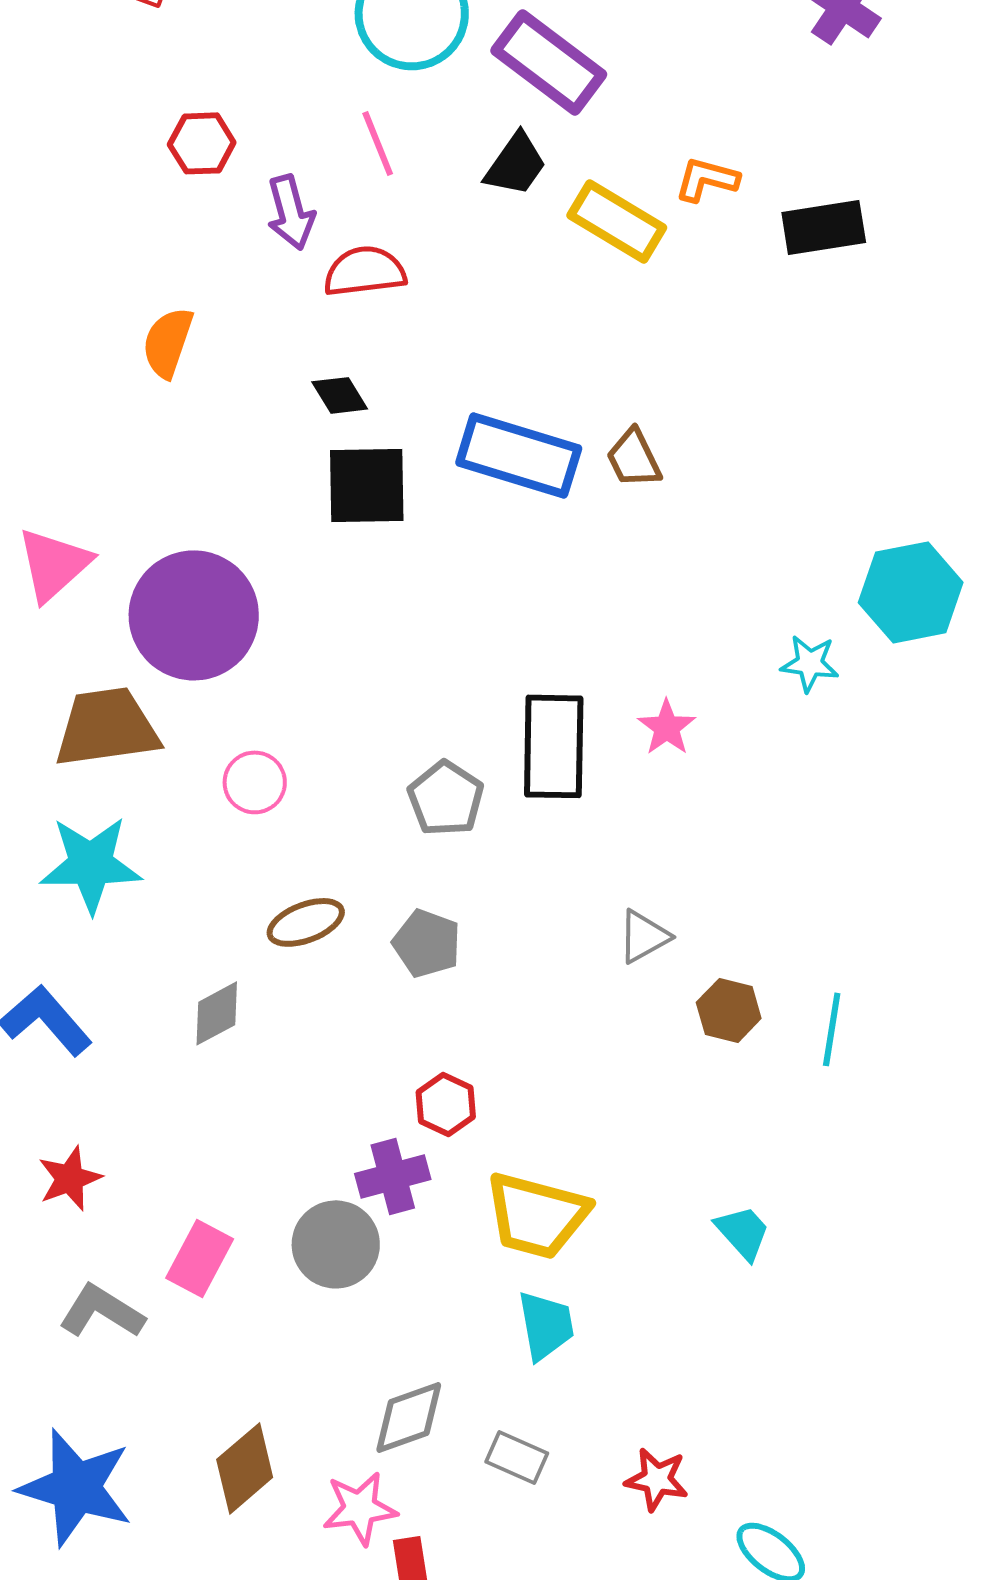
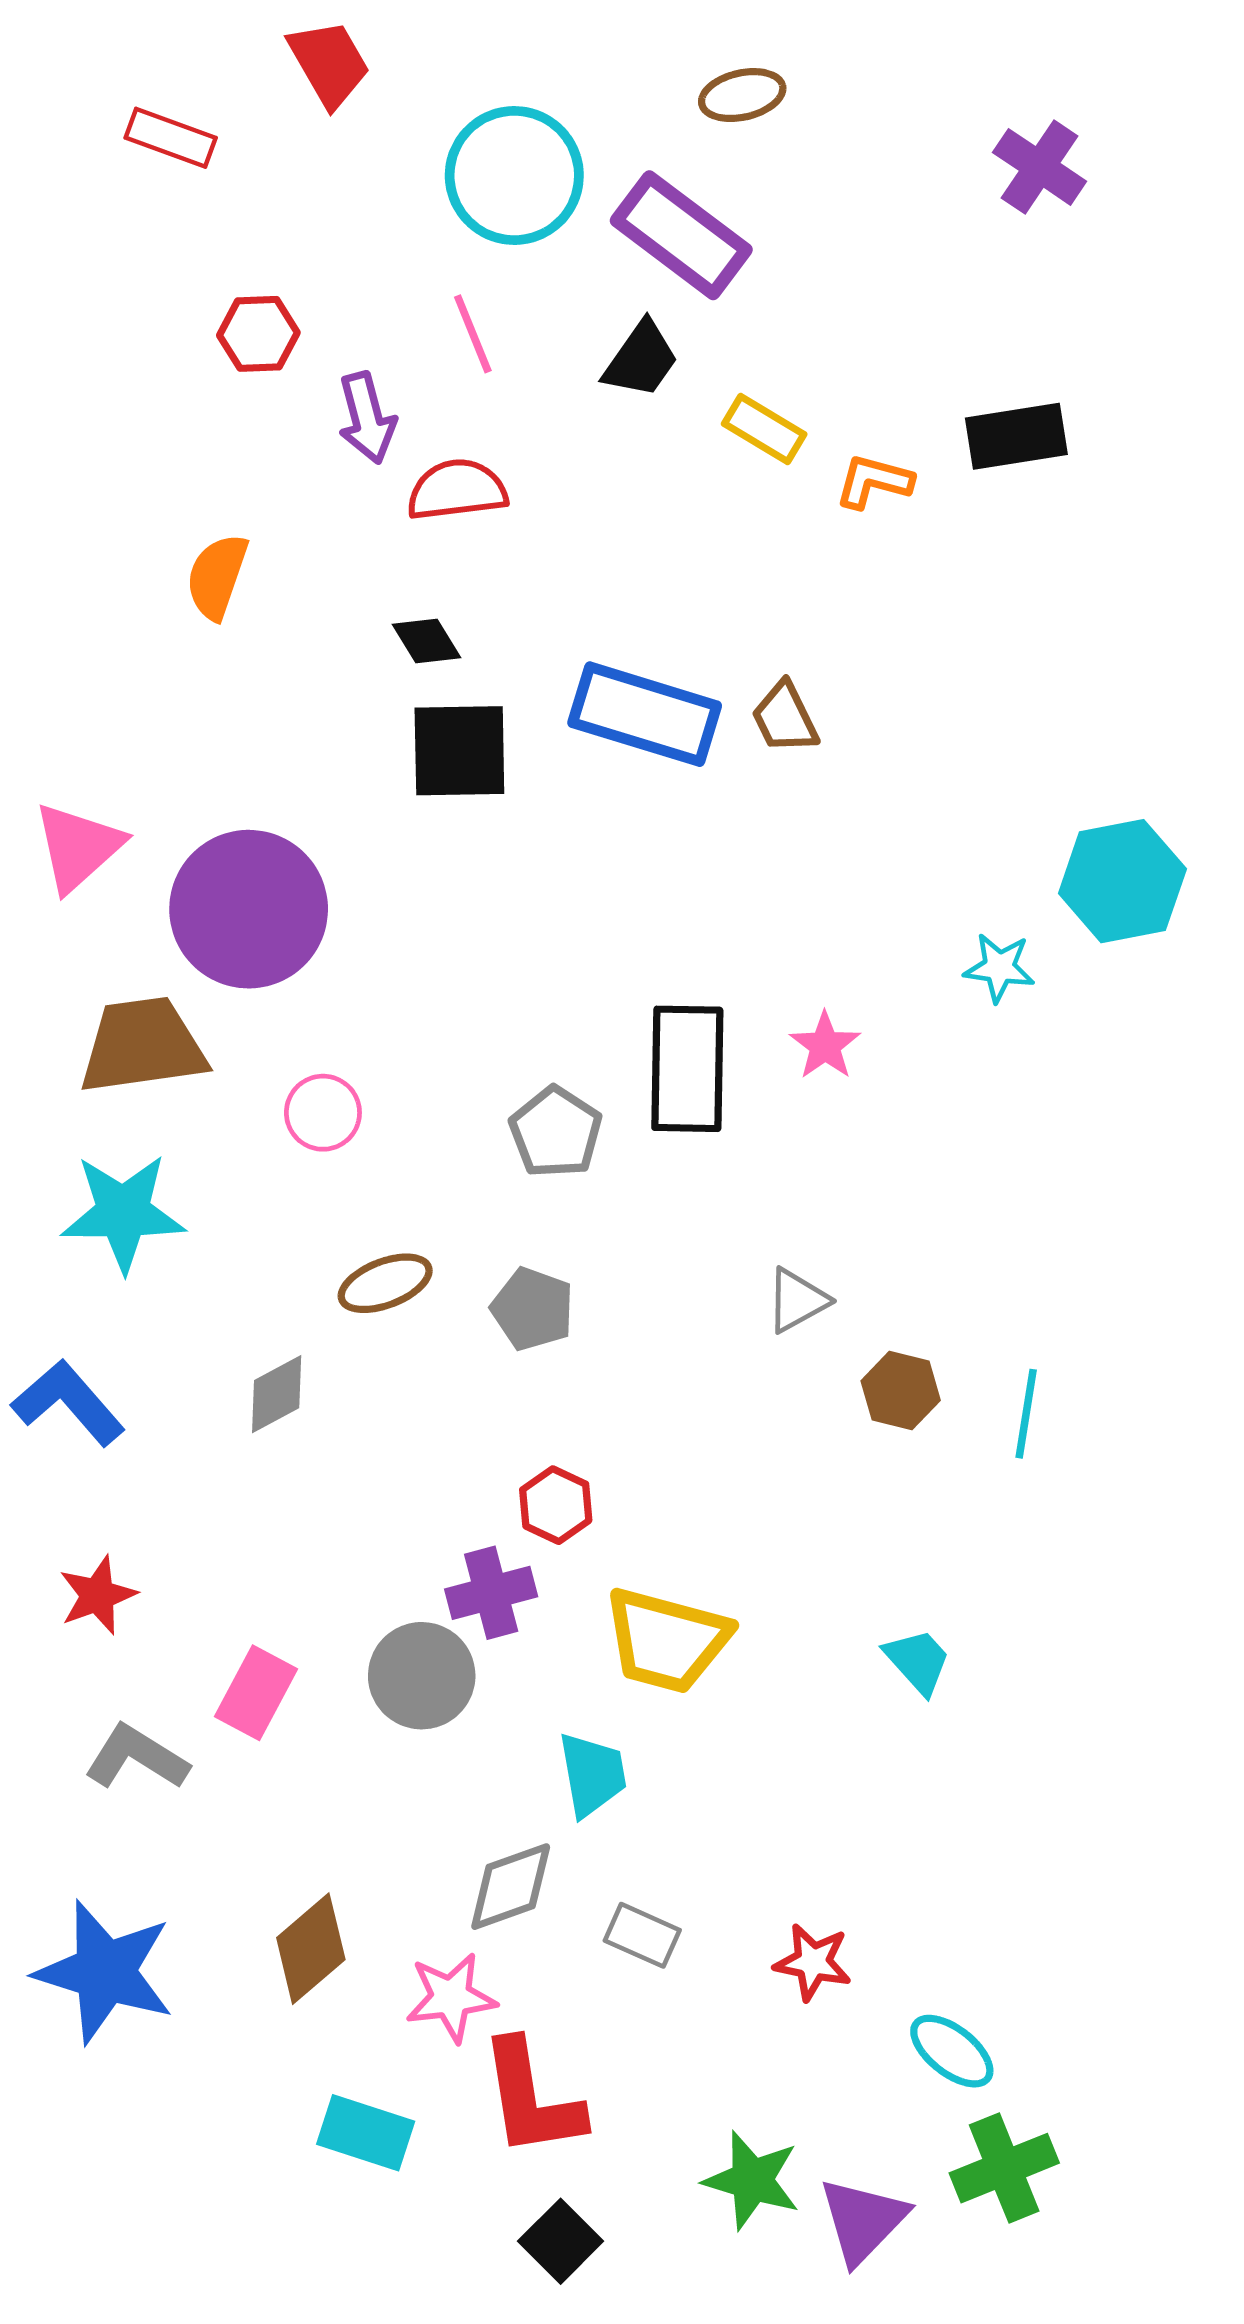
orange L-shape: (707, 179) -> (874, 481), moved
yellow rectangle: (617, 221) -> (764, 429), size x0.7
cyan trapezoid: (546, 1325) -> (592, 1774), moved

